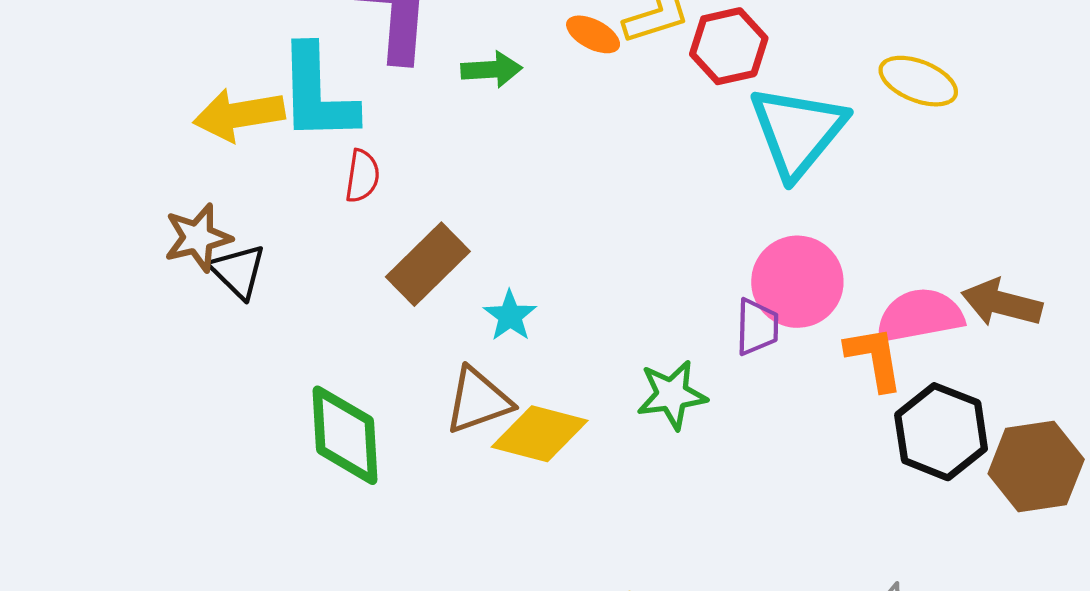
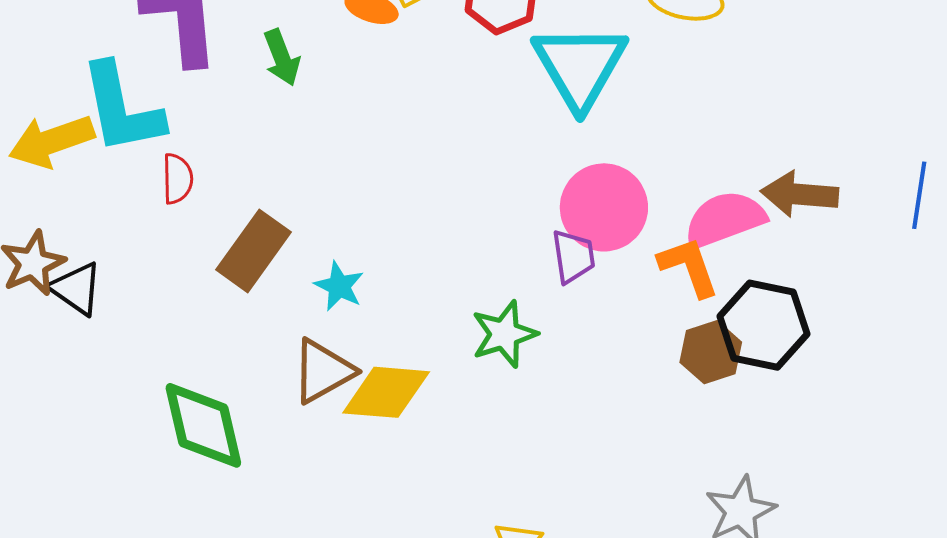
green arrow: (492, 70) -> (282, 58), turned 82
brown hexagon: (1036, 466) -> (711, 352), moved, size x0.7

